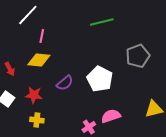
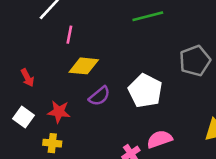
yellow diamond: (39, 60) -> (84, 66), moved
yellow cross: (37, 120) -> (52, 143), moved

